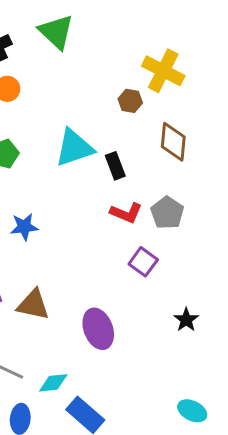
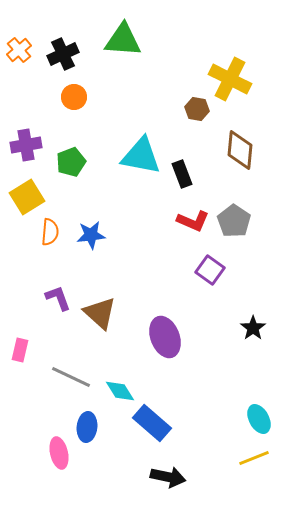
green triangle: (56, 32) -> (123, 40), turned -39
cyan triangle: (74, 148) -> (141, 156), turned 30
brown triangle: (33, 305) -> (100, 313), turned 30
cyan diamond: (53, 383) -> (120, 391), turned 64
cyan ellipse: (192, 411) -> (259, 419), turned 36

